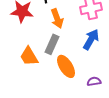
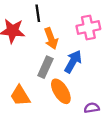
blue arrow: (91, 39) -> (73, 62), moved
orange trapezoid: (29, 56) -> (20, 96), moved

